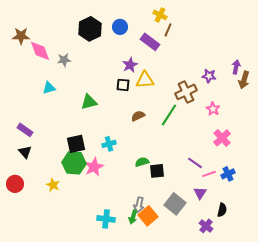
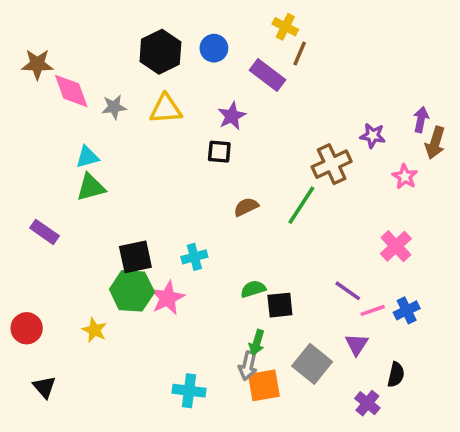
yellow triangle: (145, 80) -> (166, 109), moved
green triangle: (89, 102) -> (91, 187), moved
pink star: (213, 109) -> (405, 177), moved
black triangle: (25, 152) -> (44, 387), moved
orange square: (148, 216) -> (264, 385), turned 30
green arrow: (133, 217) -> (257, 343), moved

